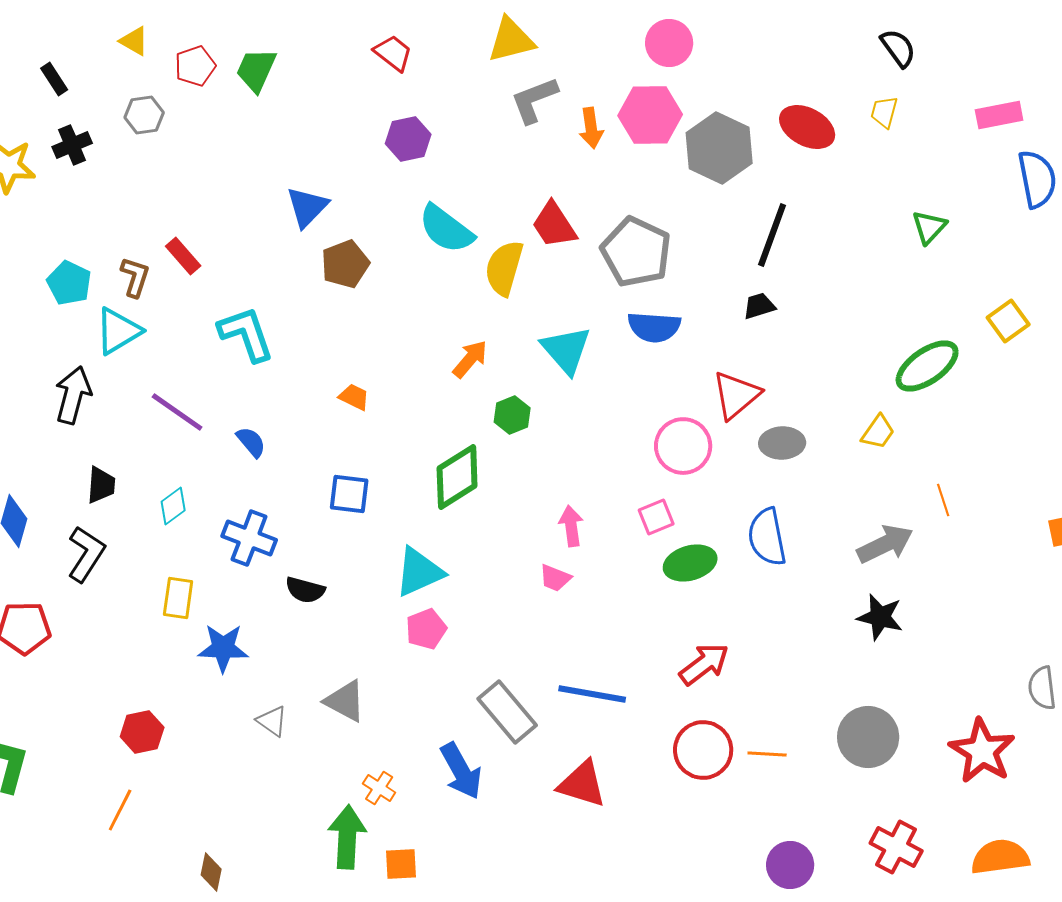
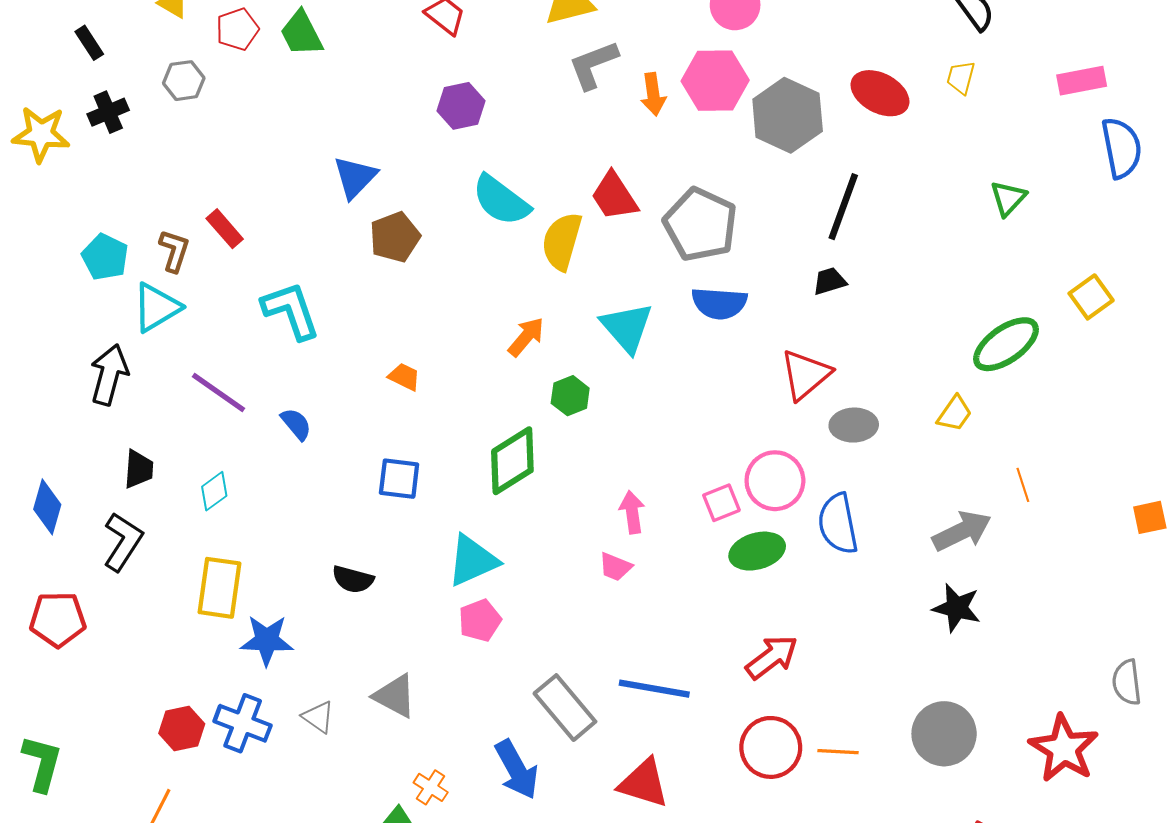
green trapezoid: (256, 70) -> (301, 33), turned -51
pink circle: (683, 446) -> (775, 481), moved
blue cross: (249, 538) -> (243, 723), moved
yellow rectangle: (178, 598) -> (219, 588), size x1.4

